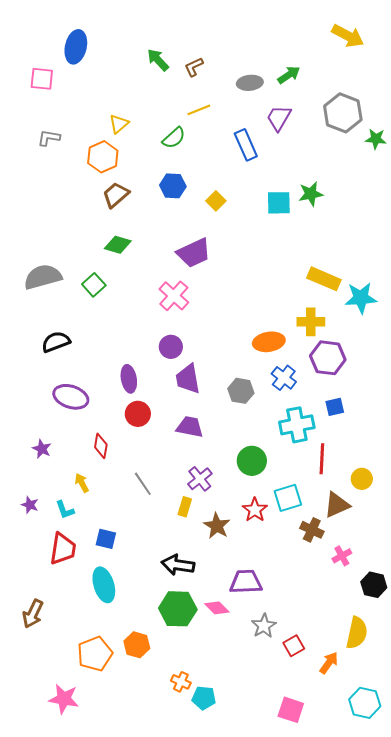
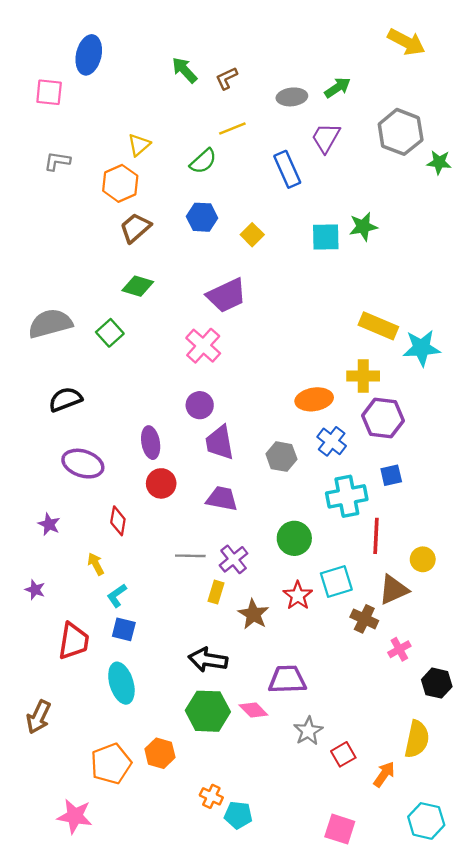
gray line: (143, 484) -> (190, 556), moved, turned -55
cyan L-shape: (65, 510) -> (117, 596), moved, turned 75

